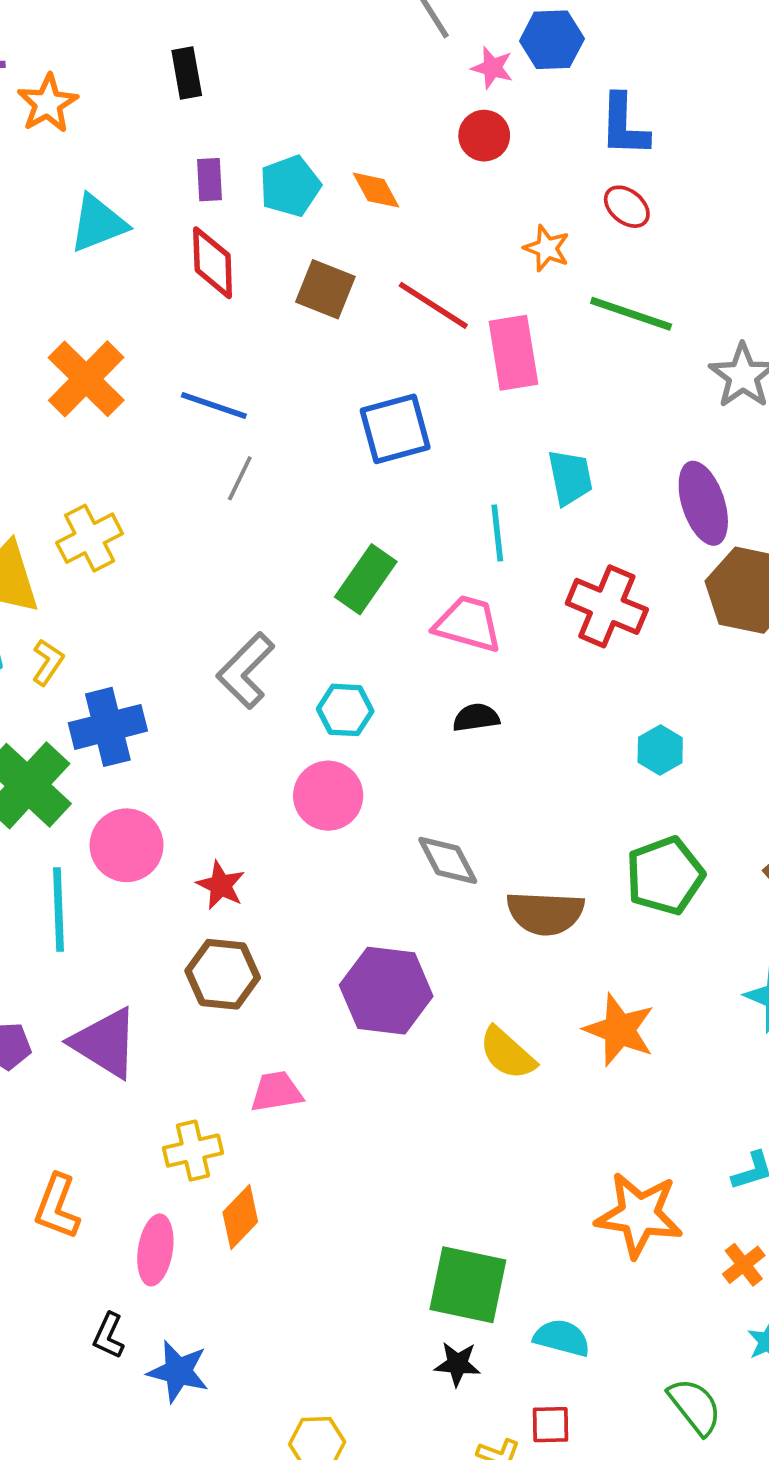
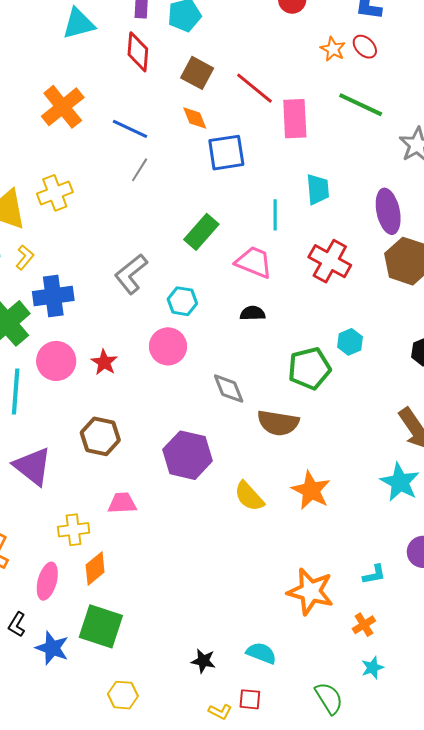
orange diamond: (376, 190) -> (195, 118), moved
orange star: (547, 248) -> (333, 49), moved
green pentagon: (665, 876) -> (309, 368), moved
red star: (221, 885) -> (104, 362), moved
green square: (468, 1285) -> (101, 626), moved

